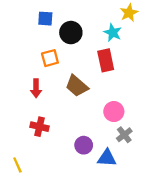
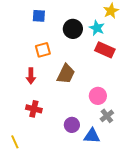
black circle: (71, 33) -> (73, 29), moved
red rectangle: (106, 60) -> (105, 50), moved, turned -54
brown trapezoid: (77, 86) -> (66, 74), turned -105

